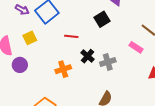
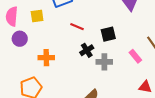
black square: (102, 19) -> (108, 34), moved
orange cross: (63, 69) -> (46, 58), moved

